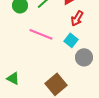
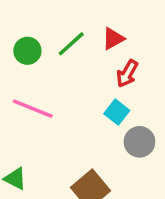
pink line: (41, 34) -> (33, 109), moved

